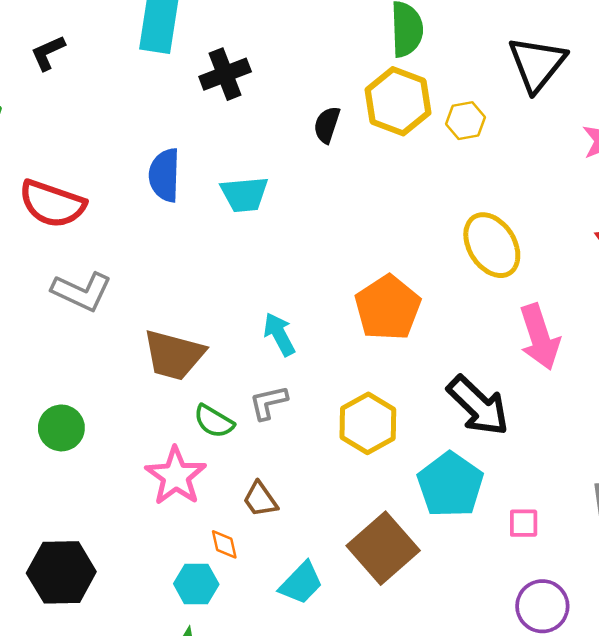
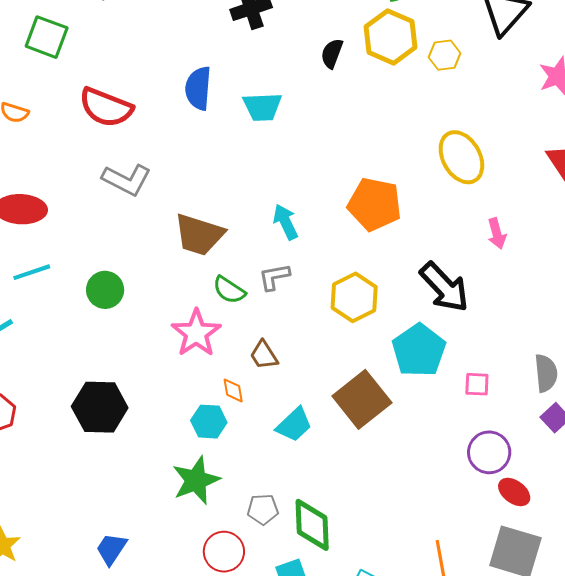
orange pentagon: (388, 308) -> (375, 204), turned -30
pink arrow: (540, 337) -> (497, 234), size x0.6

